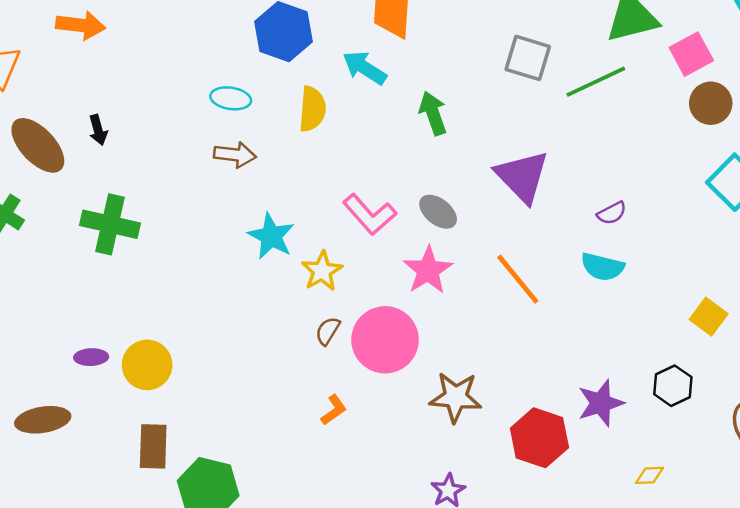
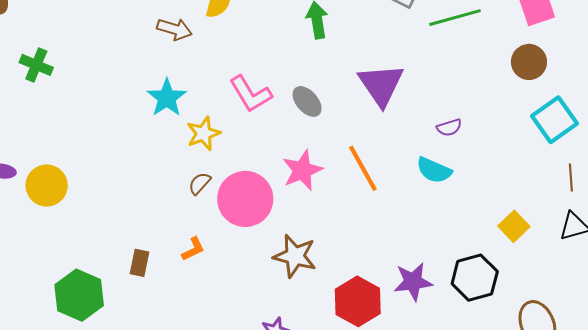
brown circle: (711, 103) -> (529, 62), moved
brown arrow: (235, 155) -> (174, 29), moved
green cross: (110, 224) -> (36, 65), size x0.7
pink star: (428, 270) -> (302, 170), moved
black hexagon: (673, 386) -> (475, 278), size x1.4
brown rectangle: (153, 446) -> (140, 263), moved, size x0.7

